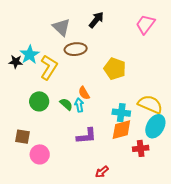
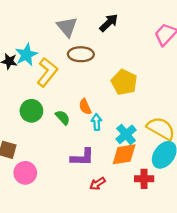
cyan arrow: (79, 105) -> (97, 122), moved
cyan cross: (121, 113) -> (126, 134), turned 36
red arrow: (102, 172) -> (97, 184), moved

